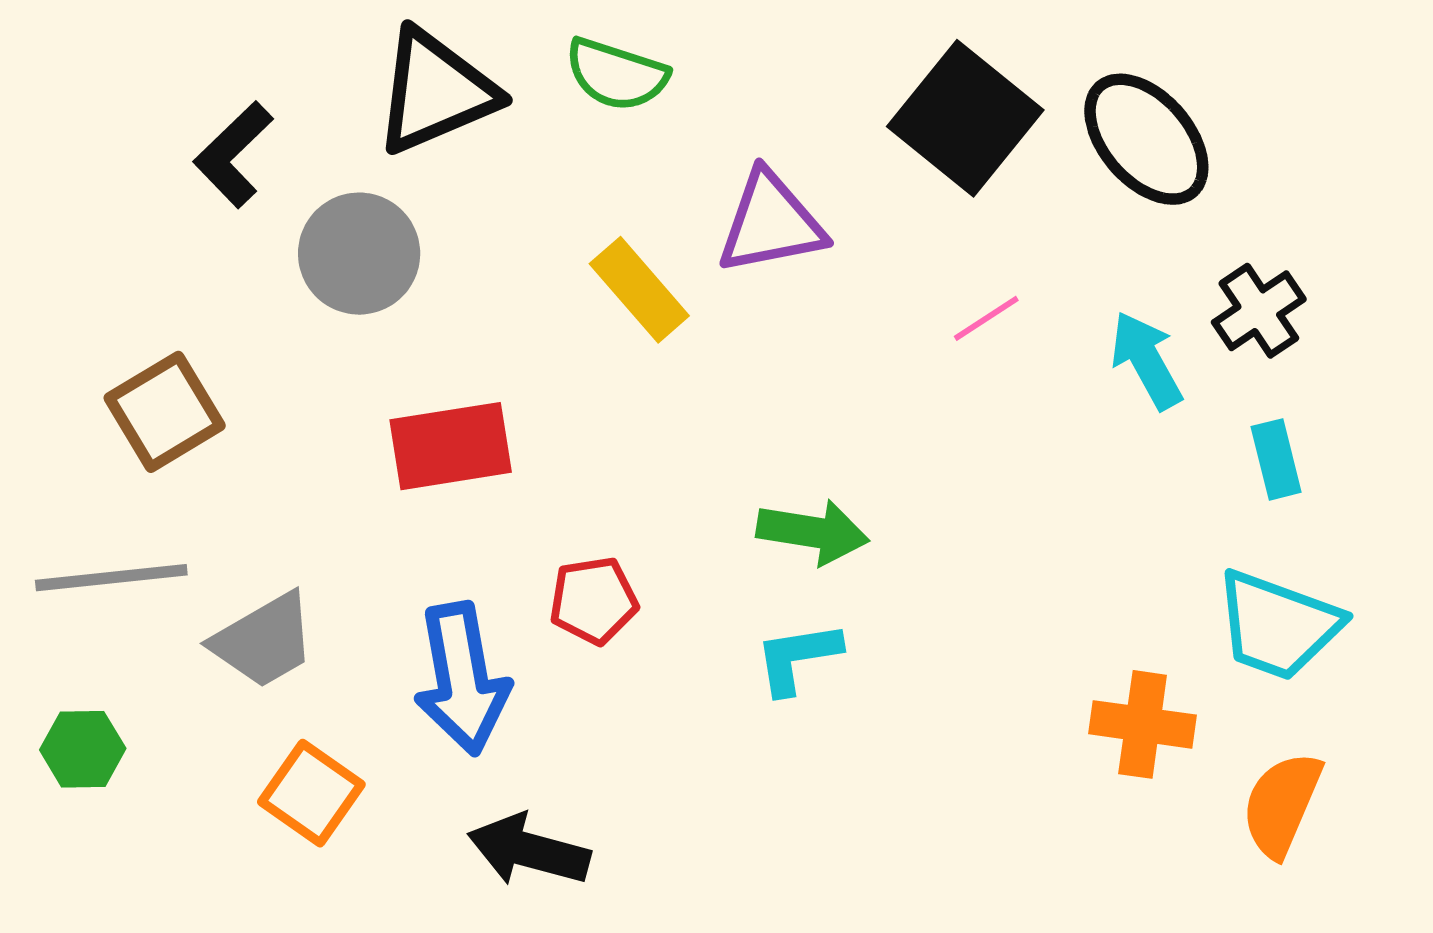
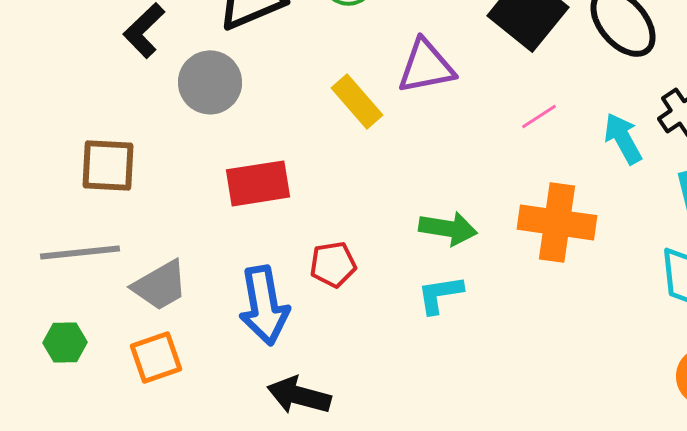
brown square: (165, 412) -> (108, 165), turned 34
orange cross: (1143, 724) -> (557, 222), moved, size x1.4
orange square: (311, 793) -> (156, 357), moved, turned 36

